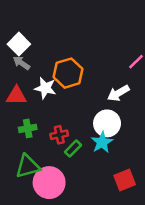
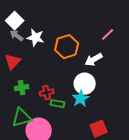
orange hexagon: (68, 73) -> (67, 47), moved
white star: (45, 88) -> (36, 38), moved
red triangle: (16, 96) -> (13, 62), turned -48
green rectangle: (73, 149) -> (58, 104), turned 56

